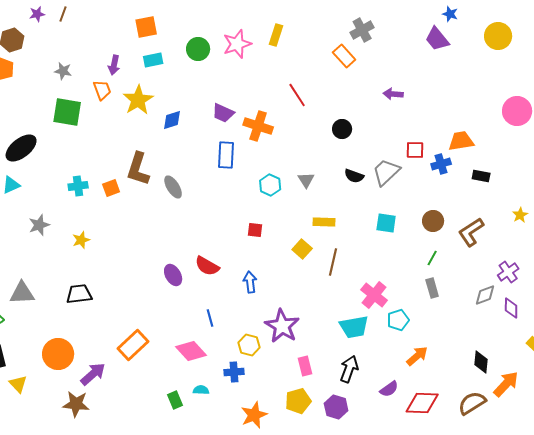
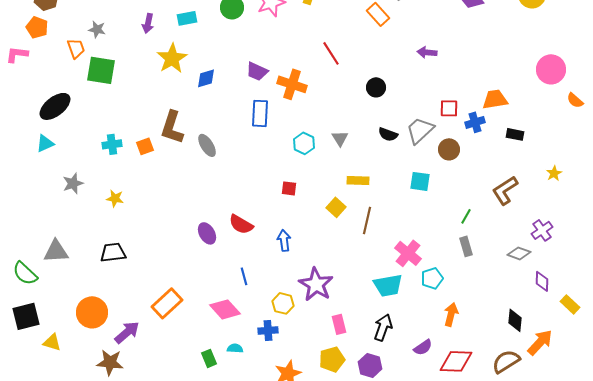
orange trapezoid: (102, 90) -> (76, 48), moved
brown circle: (433, 221) -> (449, 149), moved
yellow star: (81, 240) -> (115, 198), turned 30
gray diamond: (485, 295) -> (519, 253), turned 40
purple diamond: (511, 308) -> (542, 281), moved
orange arrow: (417, 356) -> (451, 314), turned -35
yellow triangle: (18, 384) -> (52, 342), turned -30

